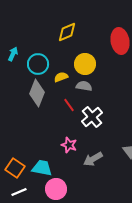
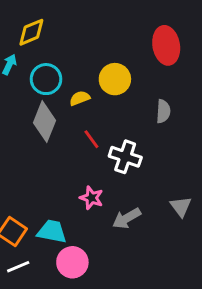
yellow diamond: (67, 32) -> (31, 32), moved
gray semicircle: (84, 86) -> (163, 111), moved, turned 84
white cross: (92, 117) -> (125, 157), turned -30

